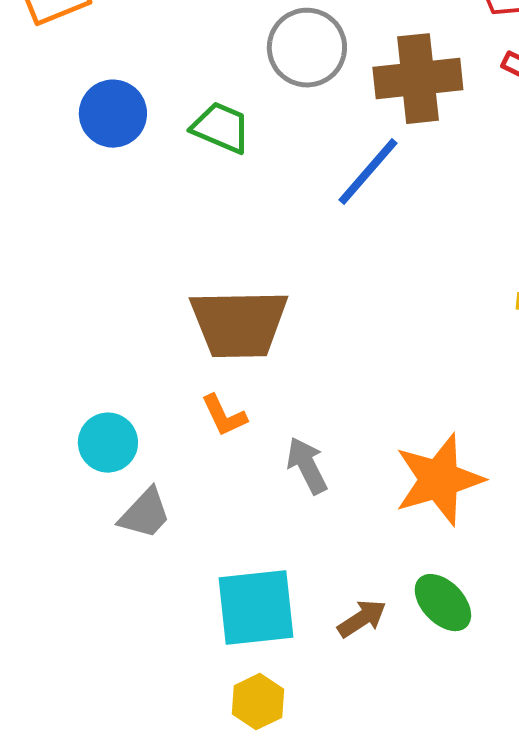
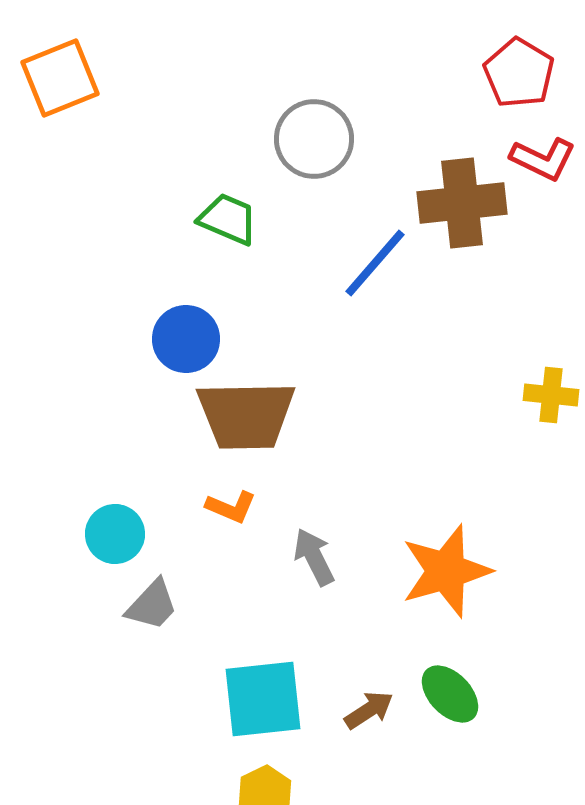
brown cross: (418, 79) -> (462, 203), moved
blue circle: (113, 114) -> (186, 339), moved
orange L-shape: (224, 416) -> (231, 507), turned -42

